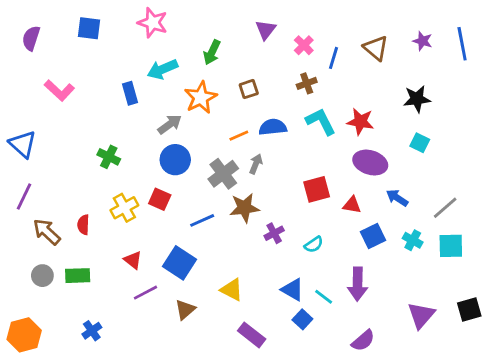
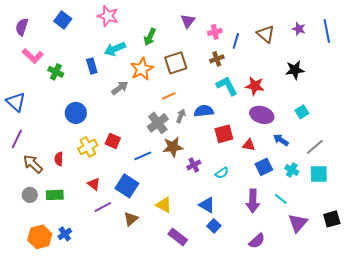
blue square: (89, 28) -> (63, 20), turned 30
pink cross: (304, 45) -> (215, 32), turned 32
brown square: (249, 89) -> (176, 63), size x1.6
pink L-shape: (59, 90) -> (33, 56), moved
blue semicircle: (273, 127) -> (204, 111), moved
cyan square: (420, 143) -> (302, 112), moved, turned 32
green cross: (109, 157) -> (56, 72), moved
blue circle: (175, 160) -> (76, 113), moved
cyan line: (324, 297) -> (281, 199), moved
orange hexagon: (24, 335) -> (40, 237), moved

